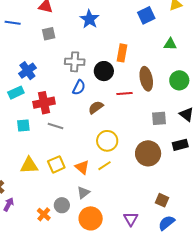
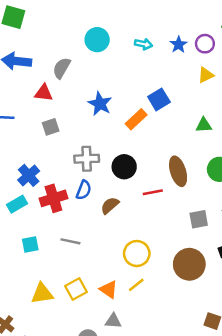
blue square: (146, 15) -> (159, 99), moved
orange rectangle: (122, 53) -> (136, 119), moved, turned 42
blue semicircle: (79, 87) -> (84, 190), moved
red cross: (44, 103) -> (53, 198), moved
brown semicircle: (96, 107) -> (110, 205), moved
gray triangle: (83, 193) -> (113, 321), turned 48

